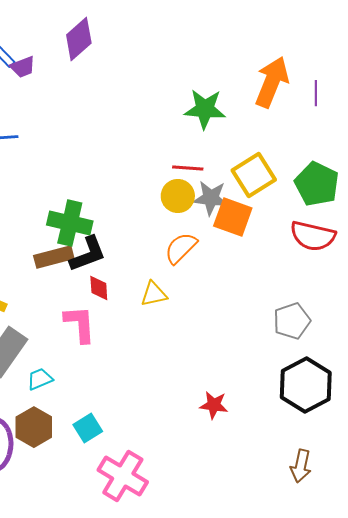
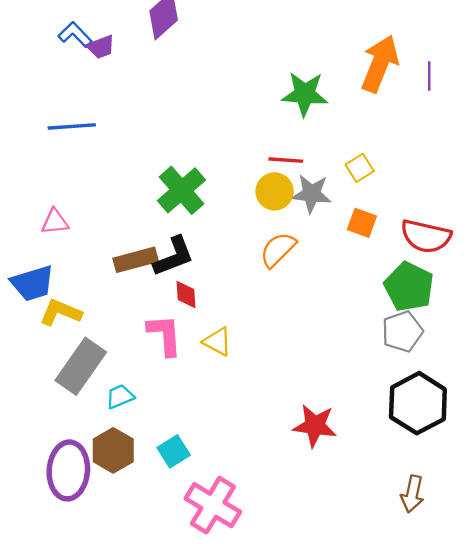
yellow square: (254, 175) -> (360, 168), size x0.6
green pentagon: (317, 184) -> (409, 287), moved
orange square: (233, 217) -> (362, 223), moved, size x0.7
green cross: (70, 223) -> (182, 190), moved, turned 36
yellow triangle: (154, 294) -> (217, 342), moved, turned 40
red star: (214, 405) -> (315, 426), size x1.4

